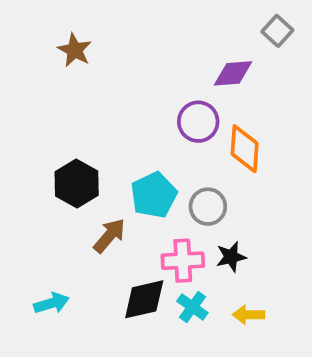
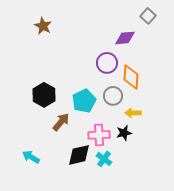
gray circle: (208, 207) -> (113, 96), moved
cyan arrow: (51, 303) -> (31, 157), turned -132
yellow arrow: (248, 315) -> (133, 113), moved

